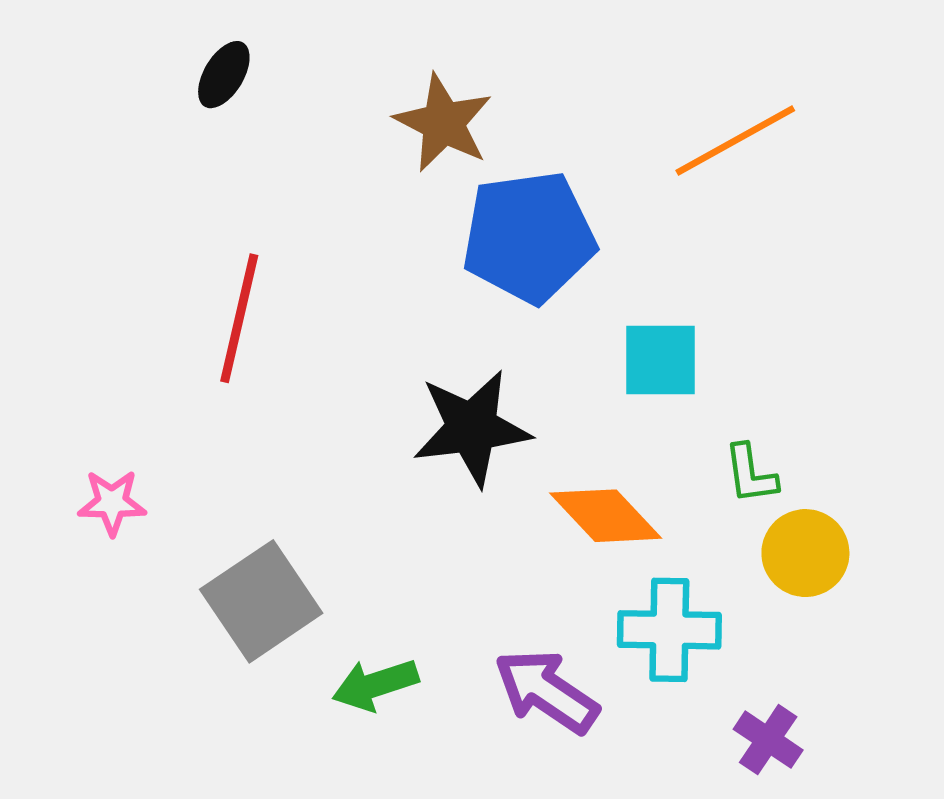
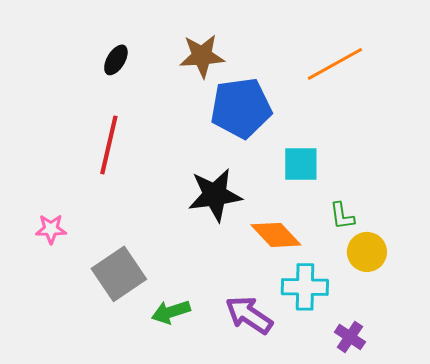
black ellipse: (224, 75) -> (116, 60), moved
brown star: (443, 123) -> (202, 56), turned -30

